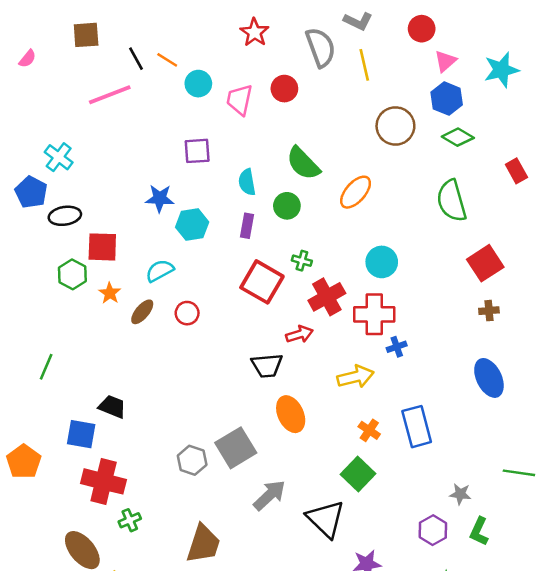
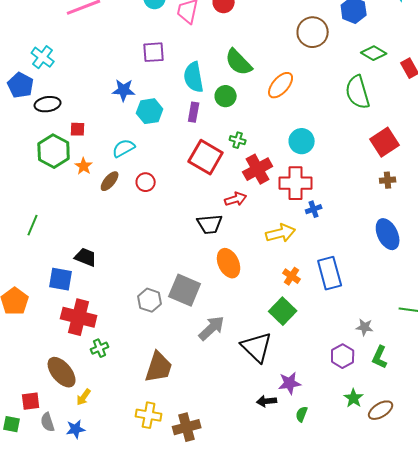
green diamond: (458, 137) -> (374, 53), moved
cyan semicircle: (247, 182) -> (194, 77), size x1.4
red square: (102, 247) -> (78, 129), size x0.6
green hexagon: (72, 274) -> (54, 151), size x1.4
gray square: (236, 448) -> (185, 290), turned -36

